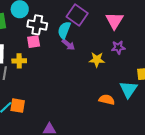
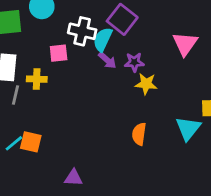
pink triangle: (114, 21) -> (185, 44), moved
white cross: (37, 25) -> (82, 31), moved
purple star: (118, 47) -> (134, 62), moved
orange semicircle: (107, 100) -> (139, 134), moved, turned -98

